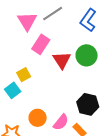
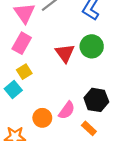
pink rectangle: (41, 44) -> (22, 43), moved
pink semicircle: (61, 122) -> (67, 110), moved

